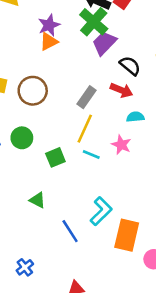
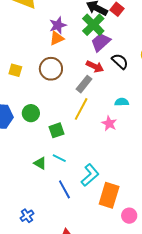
red arrow: (121, 90) -> (95, 67), moved
brown circle: (33, 91) -> (51, 69), moved
cyan line: (91, 155) -> (59, 158), moved

